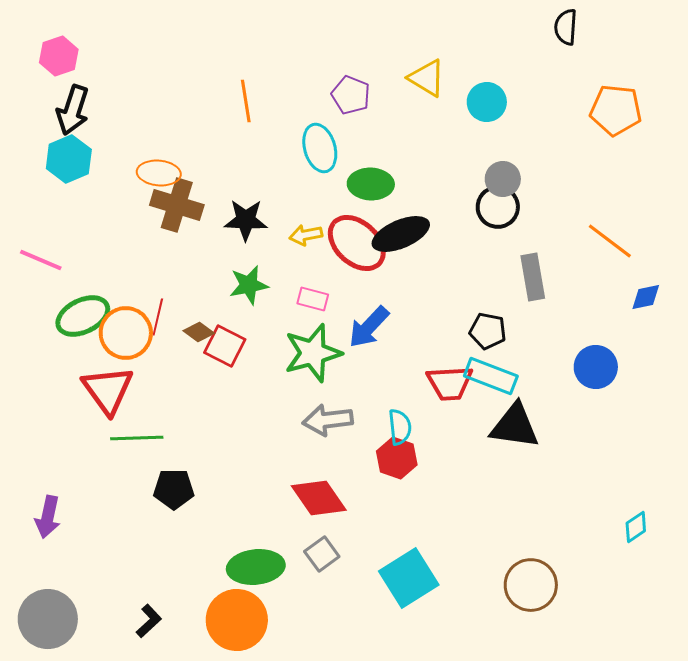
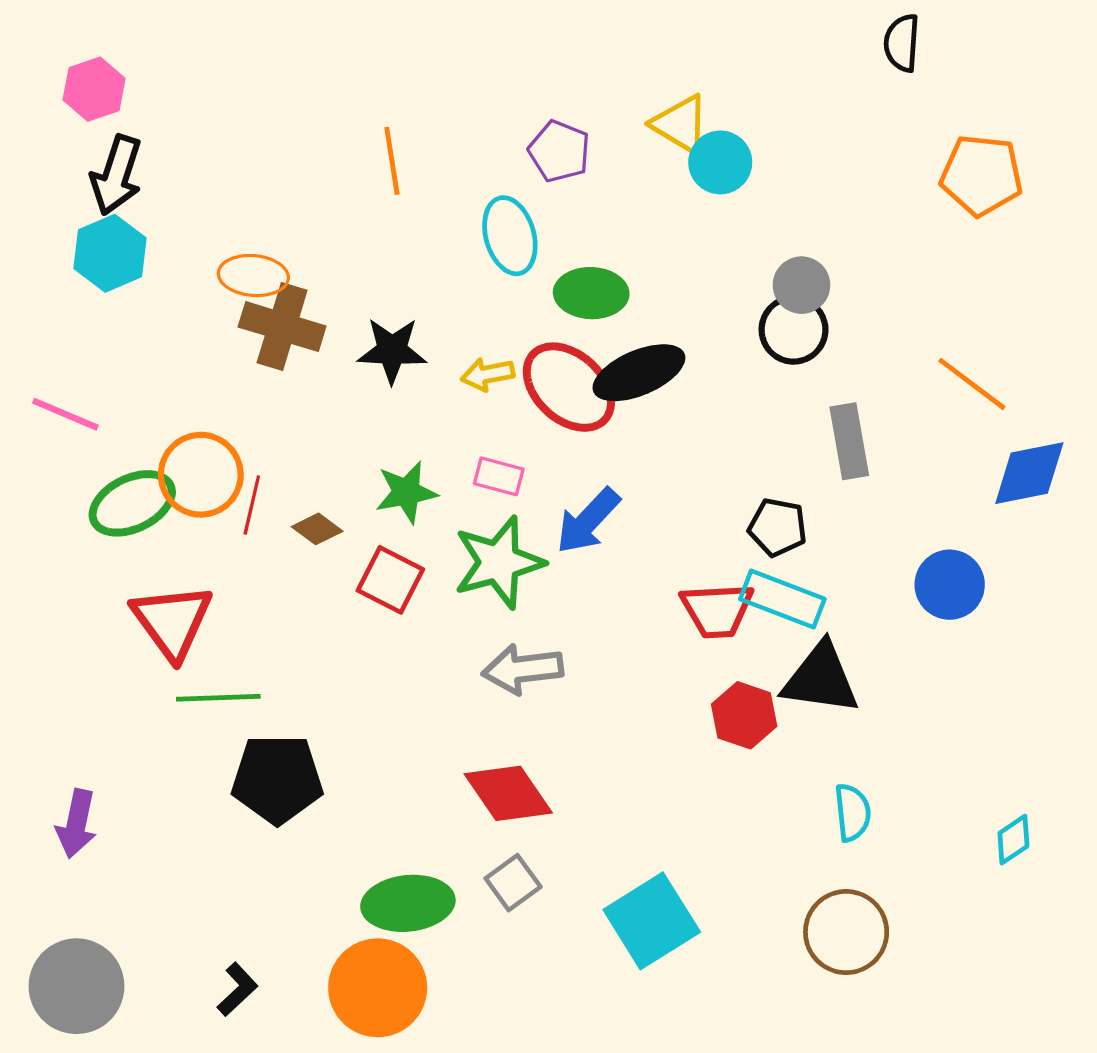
cyan circle: (487, 102) -> (720, 162), moved
green star: (249, 285) -> (406, 492), moved
blue diamond: (646, 297) -> (1029, 473), size x1.6
orange circle: (126, 333) -> (201, 475), moved
red square: (225, 346) -> (390, 580), moved
cyan semicircle: (400, 427) -> (852, 813), moved
red hexagon: (397, 458) -> (744, 715), moved
black pentagon: (174, 489) -> (277, 779), size x1.4

